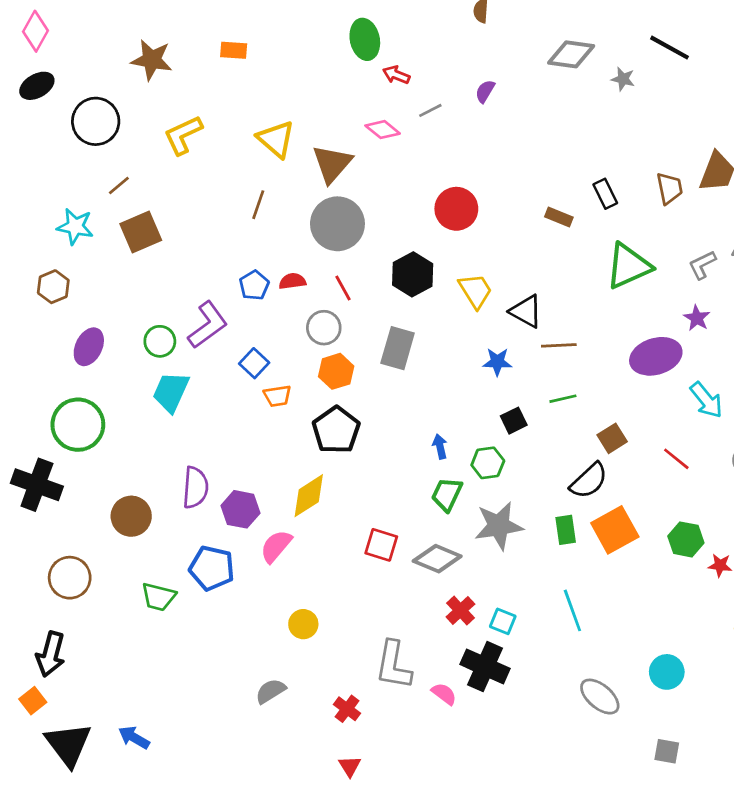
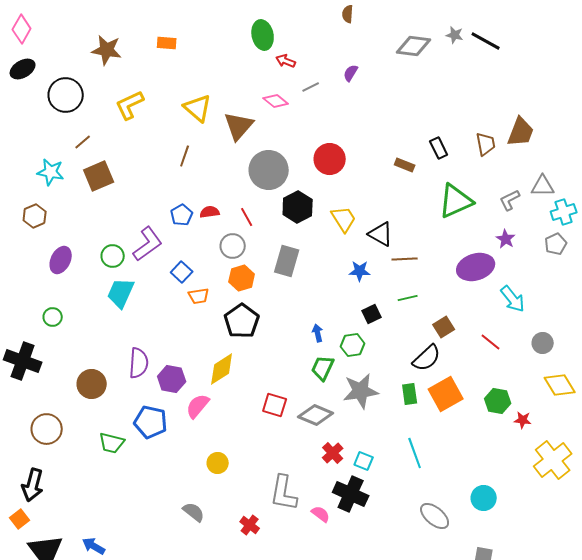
gray star: (623, 79) -> (455, 35), moved
gray circle: (337, 224) -> (269, 170), moved
green circle: (78, 425) -> (53, 317), size x0.5
gray semicircle: (271, 691) -> (194, 512), turned 70

